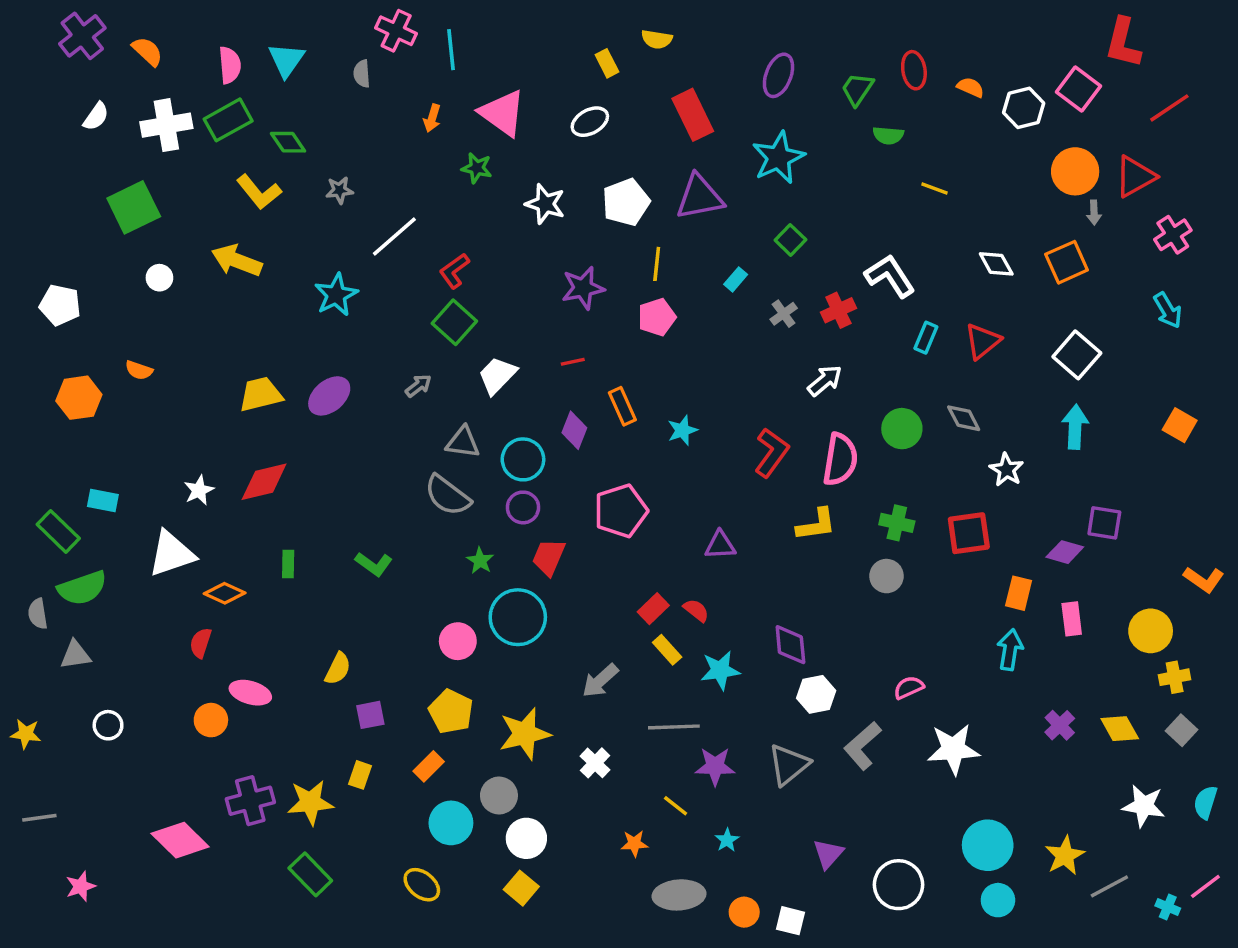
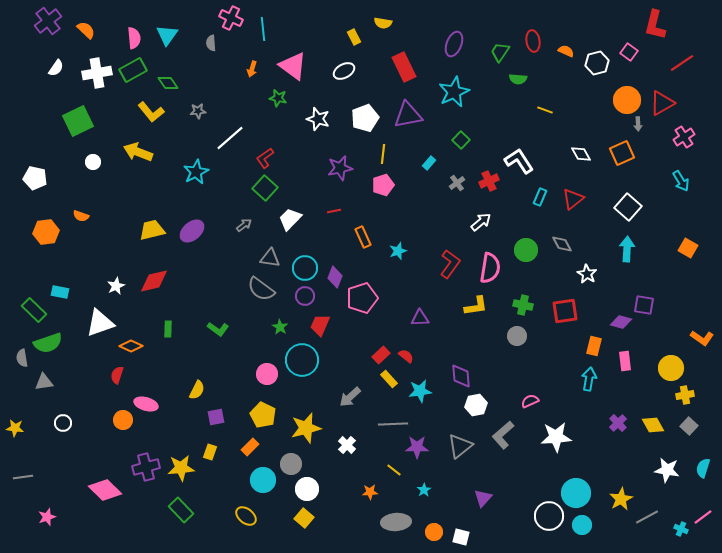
pink square: (1079, 89) -> (629, 52), size x0.7
purple diamond: (574, 430) -> (335, 277), moved
white circle: (898, 885) -> (549, 516), moved

